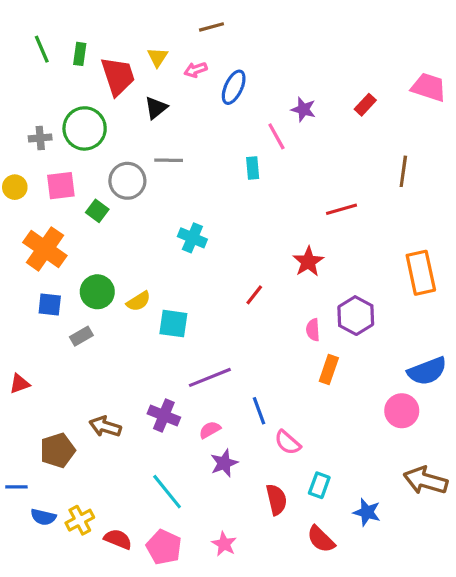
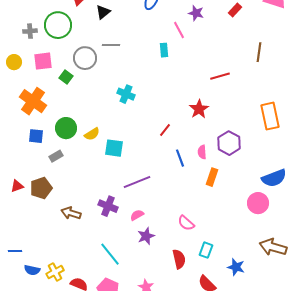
blue line: (259, 411) -> (180, 158), moved
brown pentagon: (58, 450) -> (41, 188), moved

